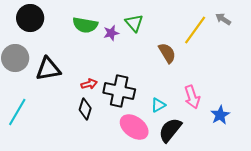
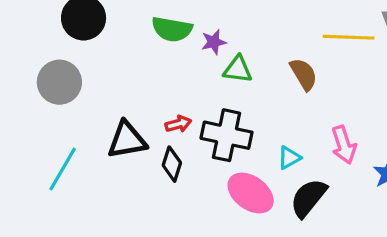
green triangle: (134, 23) -> (238, 69), moved, turned -42
yellow line: (195, 30) -> (349, 37), turned 56
black triangle: (48, 69) -> (127, 140), moved

